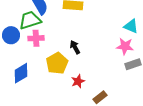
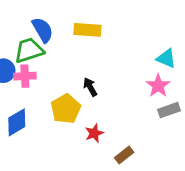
pink cross: (36, 38) -> (25, 76), moved
pink star: (125, 46) -> (158, 86), turned 30

